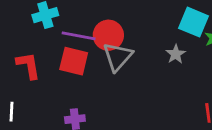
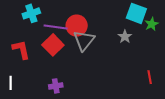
red square: (74, 61) -> (53, 45), turned 35

